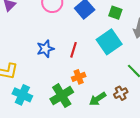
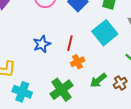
orange cross: (79, 77) -> (78, 62), moved
green arrow: (98, 99) -> (98, 80), moved

